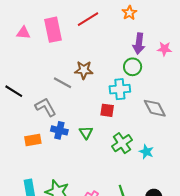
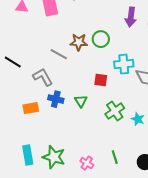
green circle: (133, 67) -> (101, 39), moved
cyan cross: (120, 89) -> (124, 64), moved

